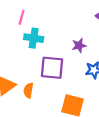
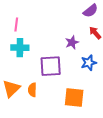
cyan cross: (34, 38) -> (20, 48), moved

